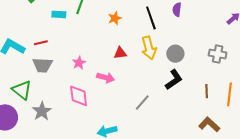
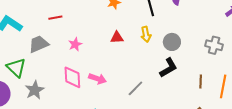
red line: (41, 43) -> (55, 18), moved
yellow arrow: (149, 48) -> (146, 34), size x0.7
gray trapezoid: (43, 65) -> (39, 44), turned 150
pink arrow: (106, 78) -> (98, 79), moved

